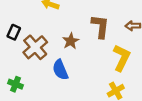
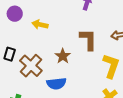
blue semicircle: (60, 70) -> (56, 84), turned -66

